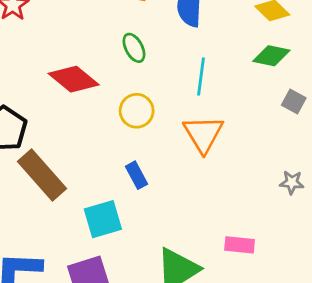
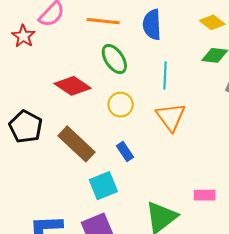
green ellipse: (134, 48) -> (114, 59), size x1.4
brown rectangle: (42, 175) -> (76, 144), moved

